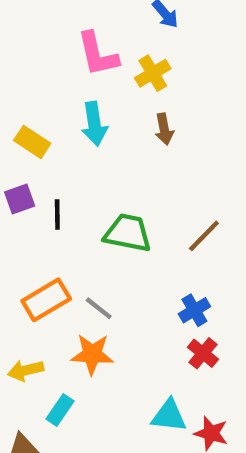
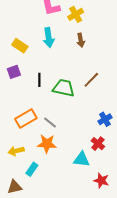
black line: (57, 215) -> (39, 80), moved
brown line: (204, 236) -> (91, 80), moved
blue cross: (194, 310) -> (105, 119), moved
cyan triangle: (169, 416) -> (82, 159), moved

